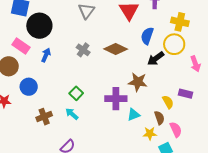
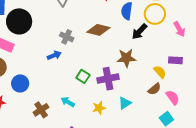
blue arrow: (46, 55) -> (54, 55), moved, turned 56
green square: (76, 93) -> (83, 76), moved
cyan triangle: (134, 115) -> (125, 103), moved
brown semicircle: (159, 118) -> (154, 89), turned 80
yellow star: (150, 133) -> (99, 108), moved

